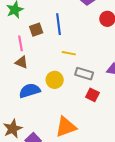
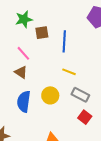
brown square: (36, 30) -> (42, 33), moved
pink line: (20, 43) -> (23, 53), turned -42
blue semicircle: (30, 91) -> (24, 101), turned -75

